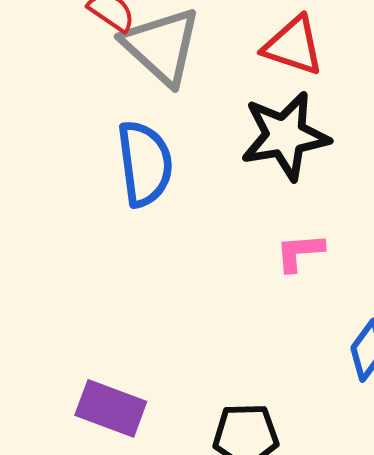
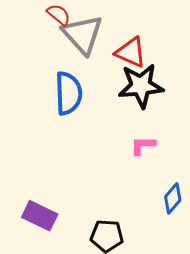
red triangle: (293, 46) -> (131, 52), moved

